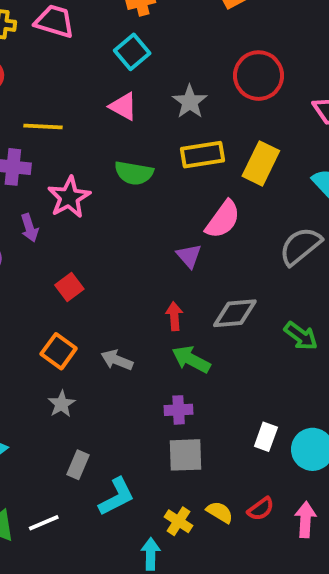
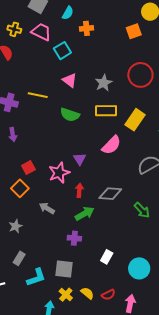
cyan square: (132, 52) -> (62, 51), moved
yellow line: (43, 126) -> (38, 95), moved
pink star: (69, 197) -> (59, 173), moved
purple triangle: (189, 256) -> (80, 159), moved
orange square: (59, 351) -> (20, 188), moved
green arrow: (191, 359) -> (85, 214), turned 114
white rectangle: (266, 437) -> (107, 257), moved
gray square: (186, 455) -> (64, 269), moved

